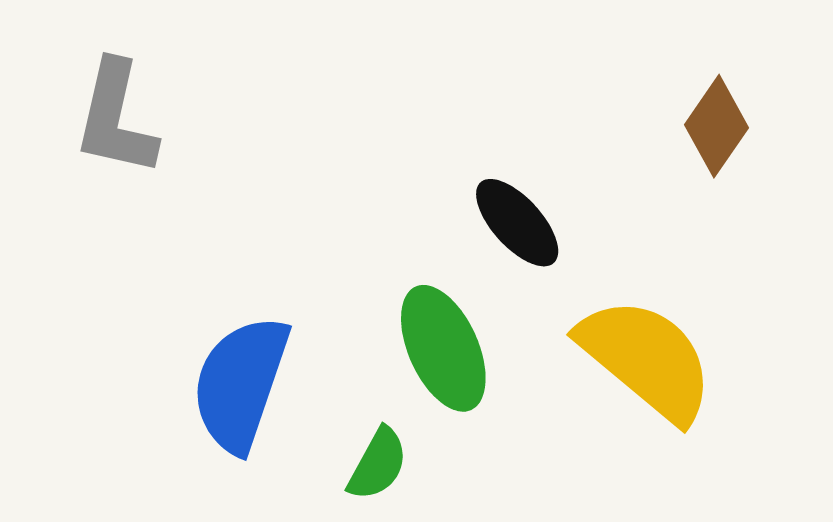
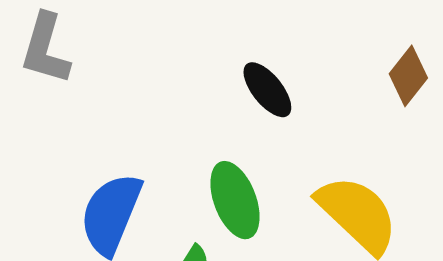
black ellipse: (517, 223) -> (267, 90), moved

